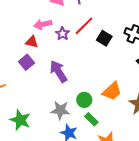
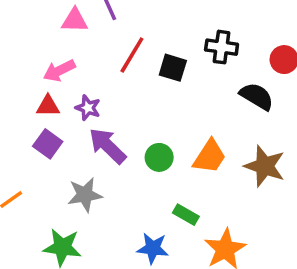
purple star: (62, 34) -> (88, 108), moved
green circle: (84, 100) -> (159, 157), moved
gray star: (60, 110) -> (85, 195), moved

